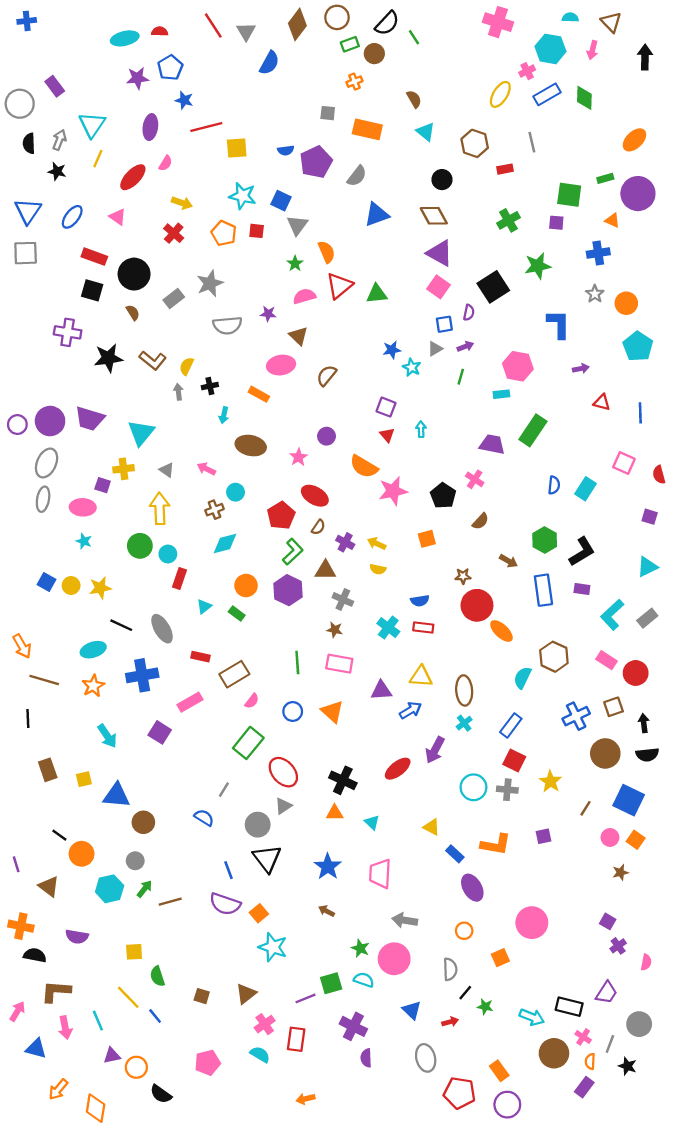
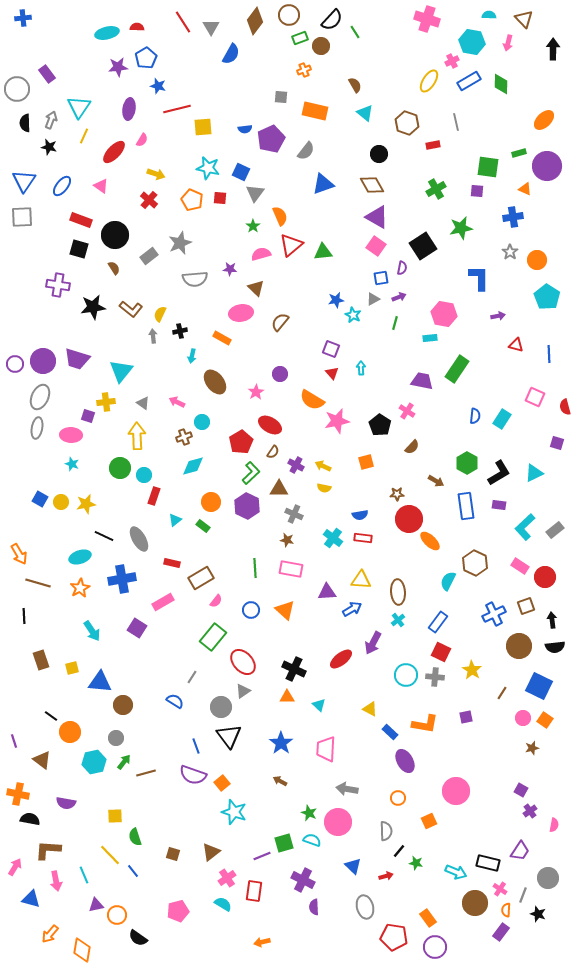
brown ellipse: (251, 446) -> (215, 382), turned 40
cyan triangle: (647, 567) -> (534, 473), moved

